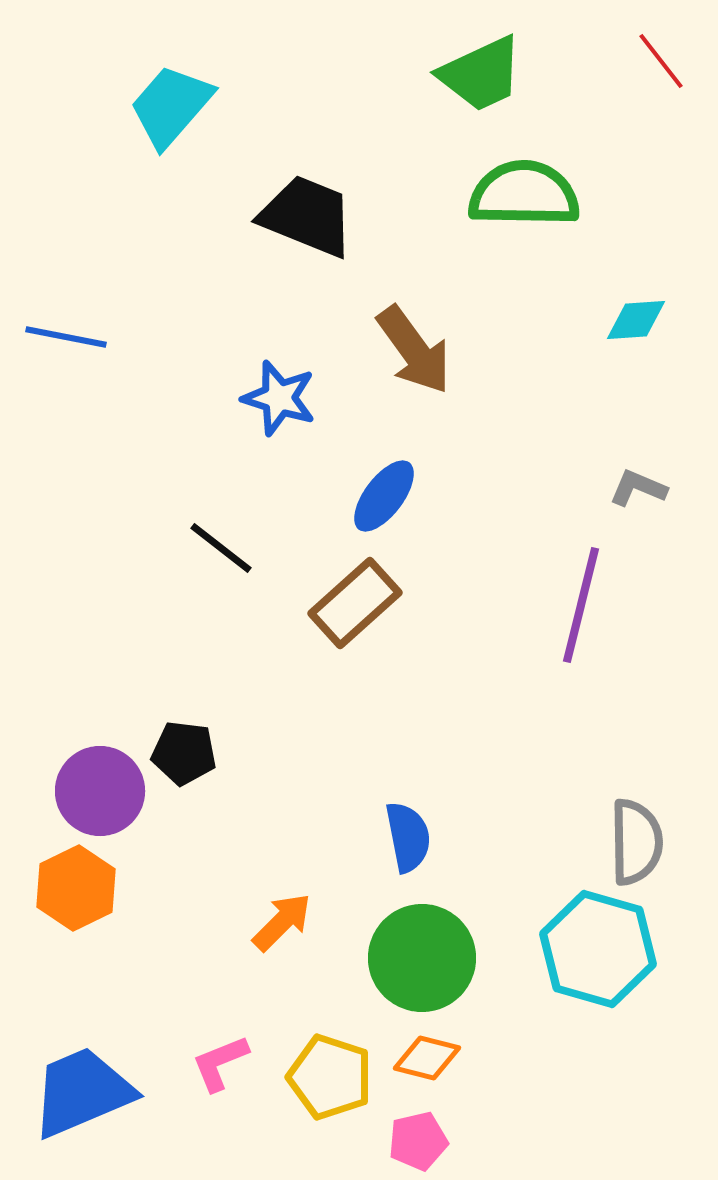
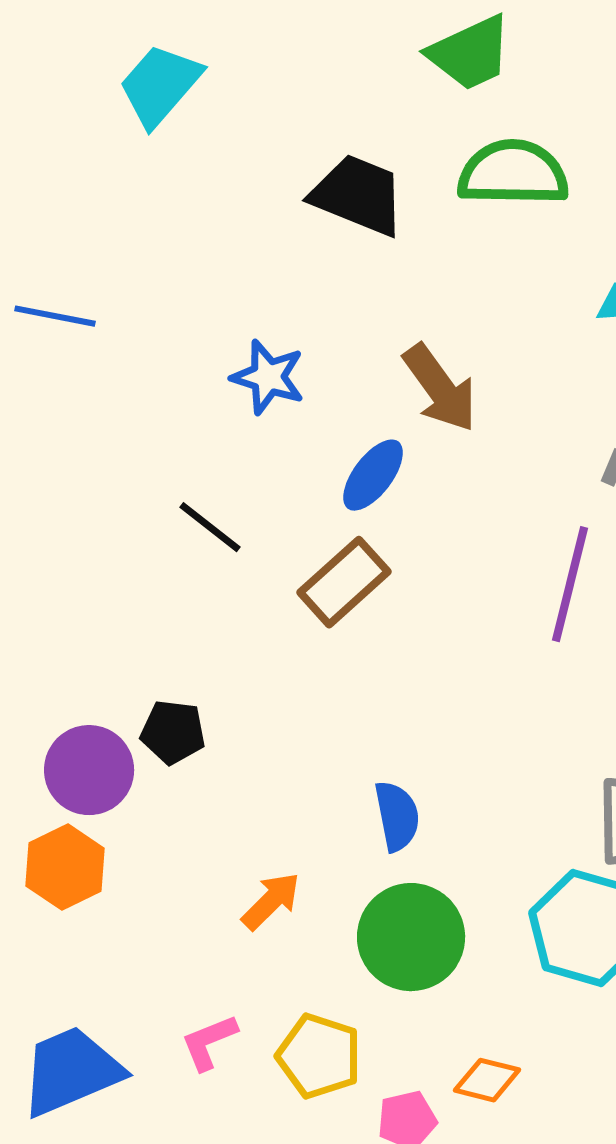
black trapezoid: (307, 216) -> (358, 195), moved
brown arrow: (414, 350) -> (440, 388), moved
orange diamond: (427, 1058) -> (487, 1080), moved

